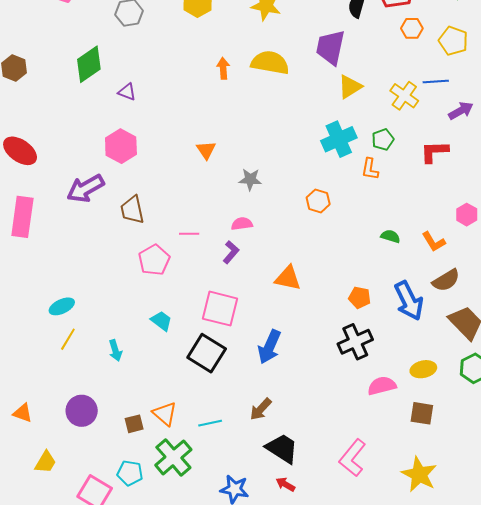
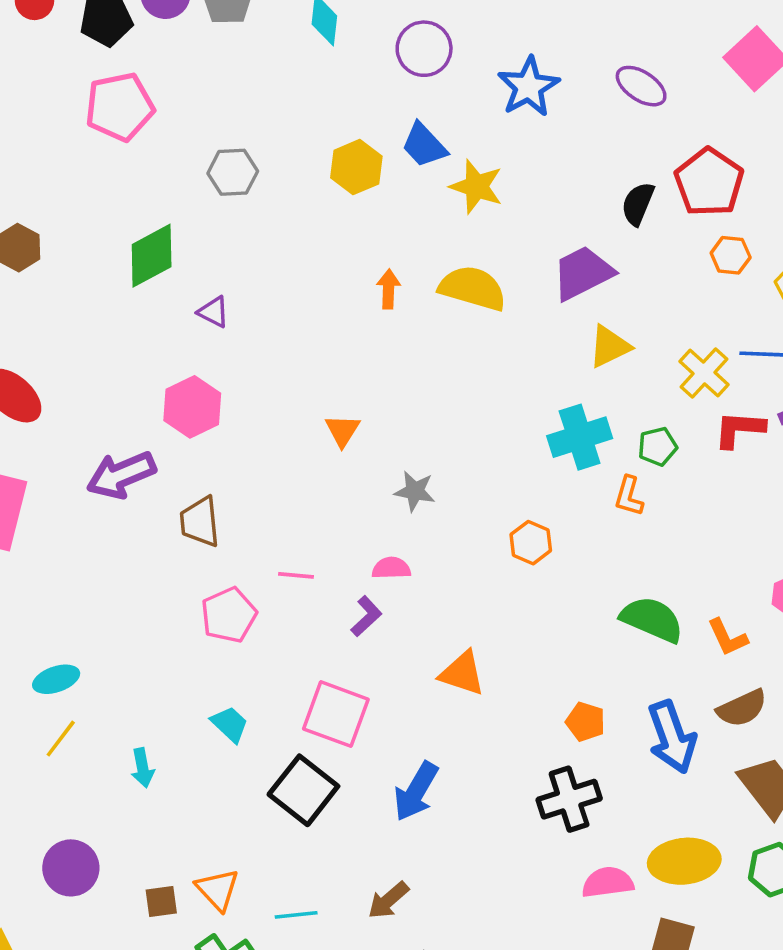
purple trapezoid: (330, 47) -> (583, 273), turned 45
red L-shape: (434, 152) -> (739, 429), moved
green semicircle: (390, 236) -> (652, 619), size x1.8
yellow ellipse: (423, 369) -> (684, 861), size x1.5

